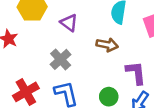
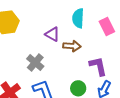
purple triangle: (69, 23) -> (52, 34), moved

